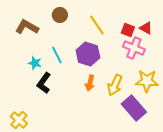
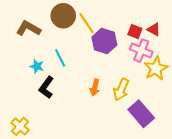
brown circle: (60, 15) -> (63, 16), size x1.5
yellow line: (97, 25) -> (86, 23), moved
purple hexagon: (88, 54) -> (104, 41), moved
yellow star: (147, 81) -> (156, 68), moved, turned -30

